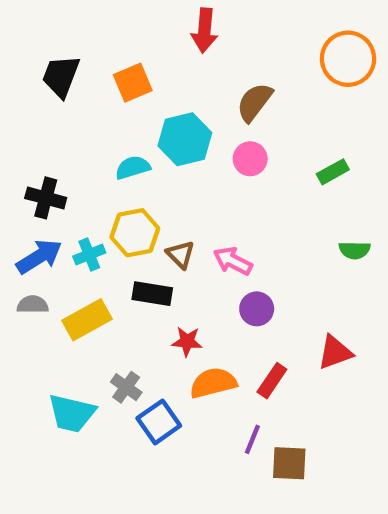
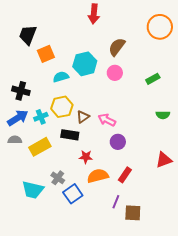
orange square: (133, 83) -> (46, 54), moved
brown triangle: (181, 254) -> (83, 117), turned 40
red triangle: (335, 352) -> (164, 160), moved

